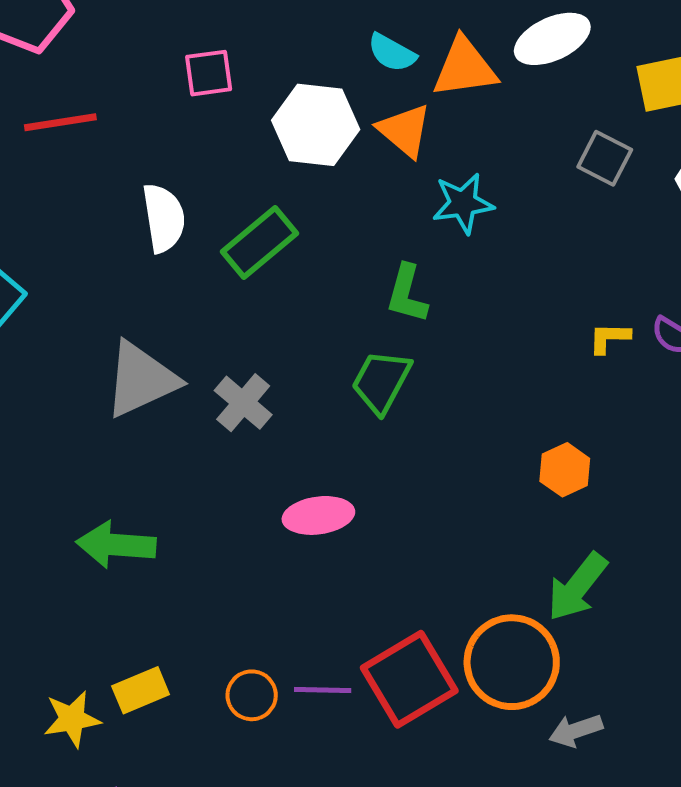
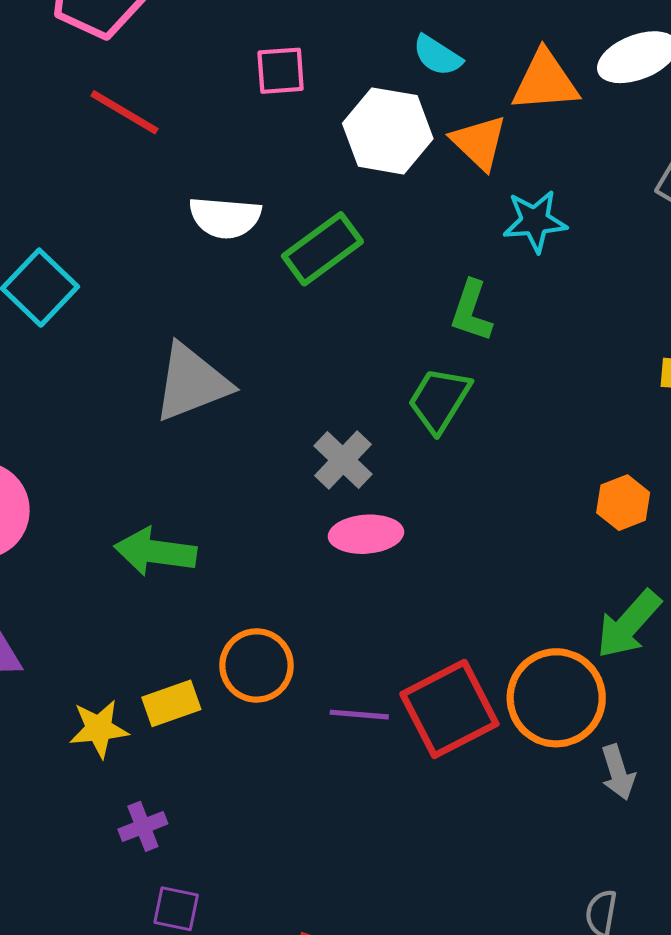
cyan semicircle: (392, 53) -> (437, 56), moved
red line: (60, 122) -> (125, 112), turned 36
white semicircle: (164, 218) -> (225, 217), turned 100
gray cross: (243, 403) -> (343, 460), moved
orange circle: (252, 695) -> (257, 665), moved, size x1.4
gray arrow: (576, 731) -> (618, 772), turned -92

